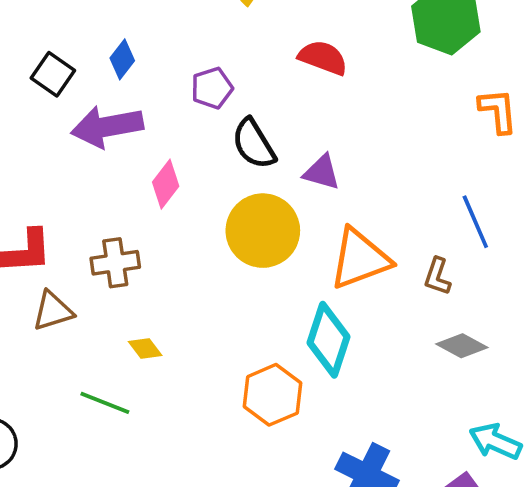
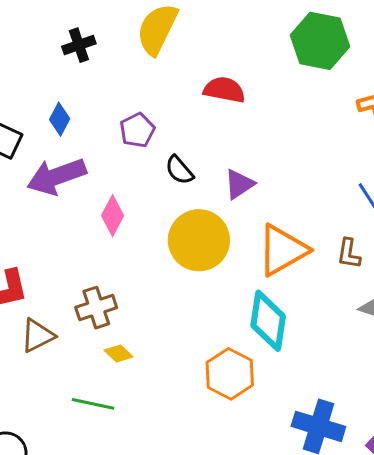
black semicircle: (254, 144) -> (179, 170), size x0.7
purple triangle: (322, 172) -> (239, 184), turned -40
brown cross: (115, 263) -> (96, 308), moved

